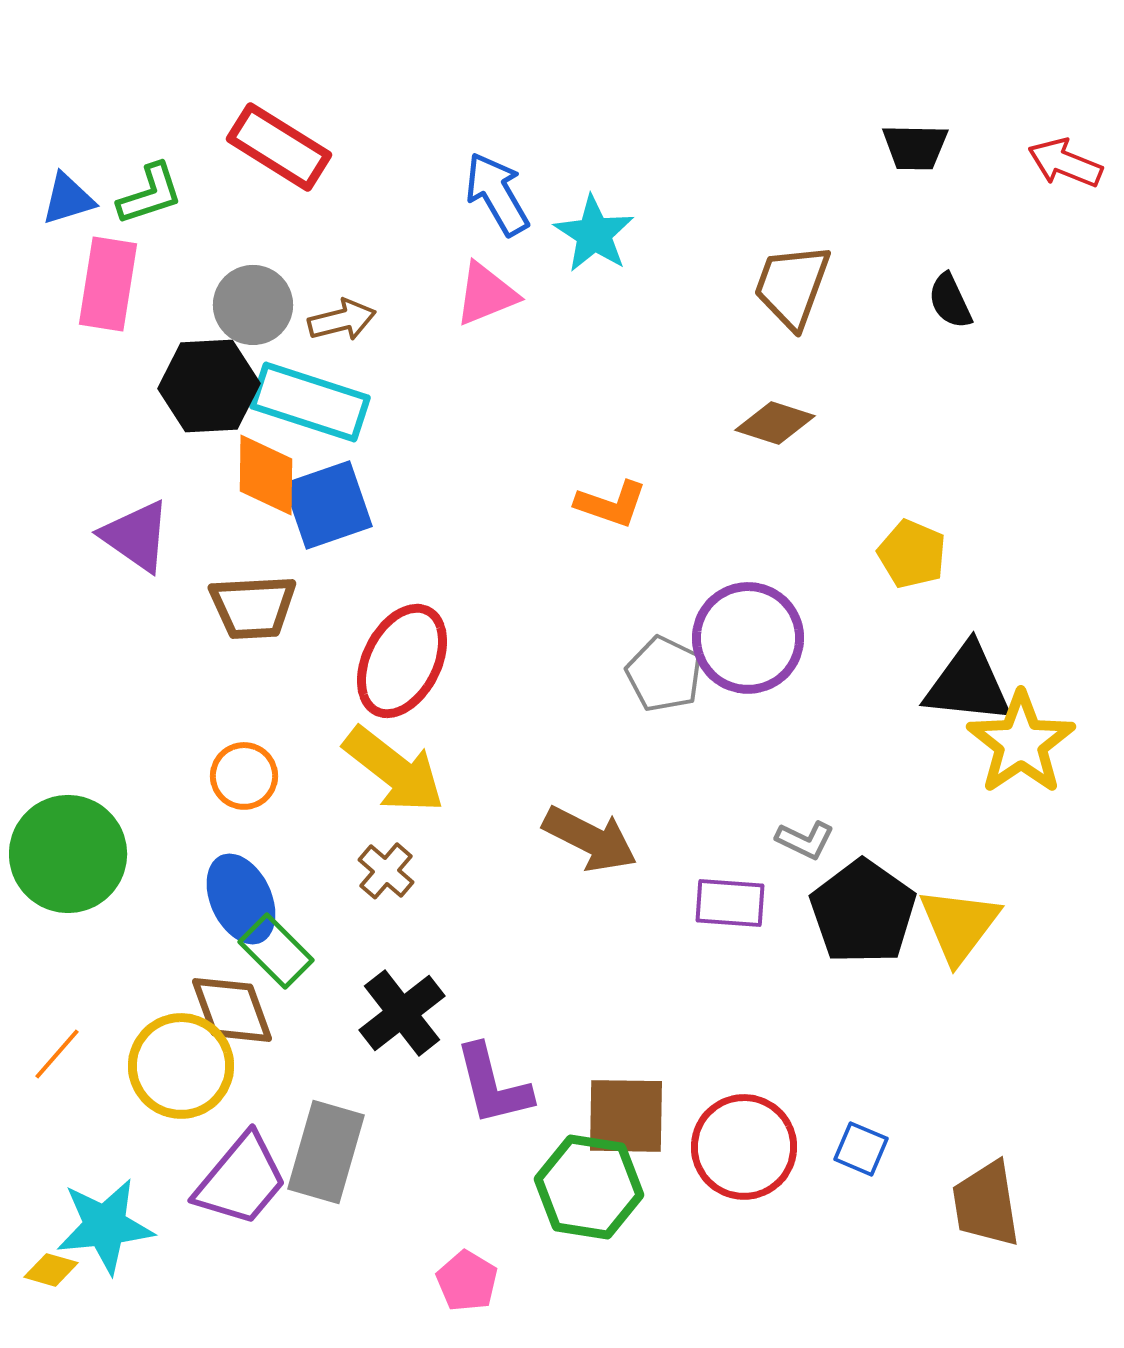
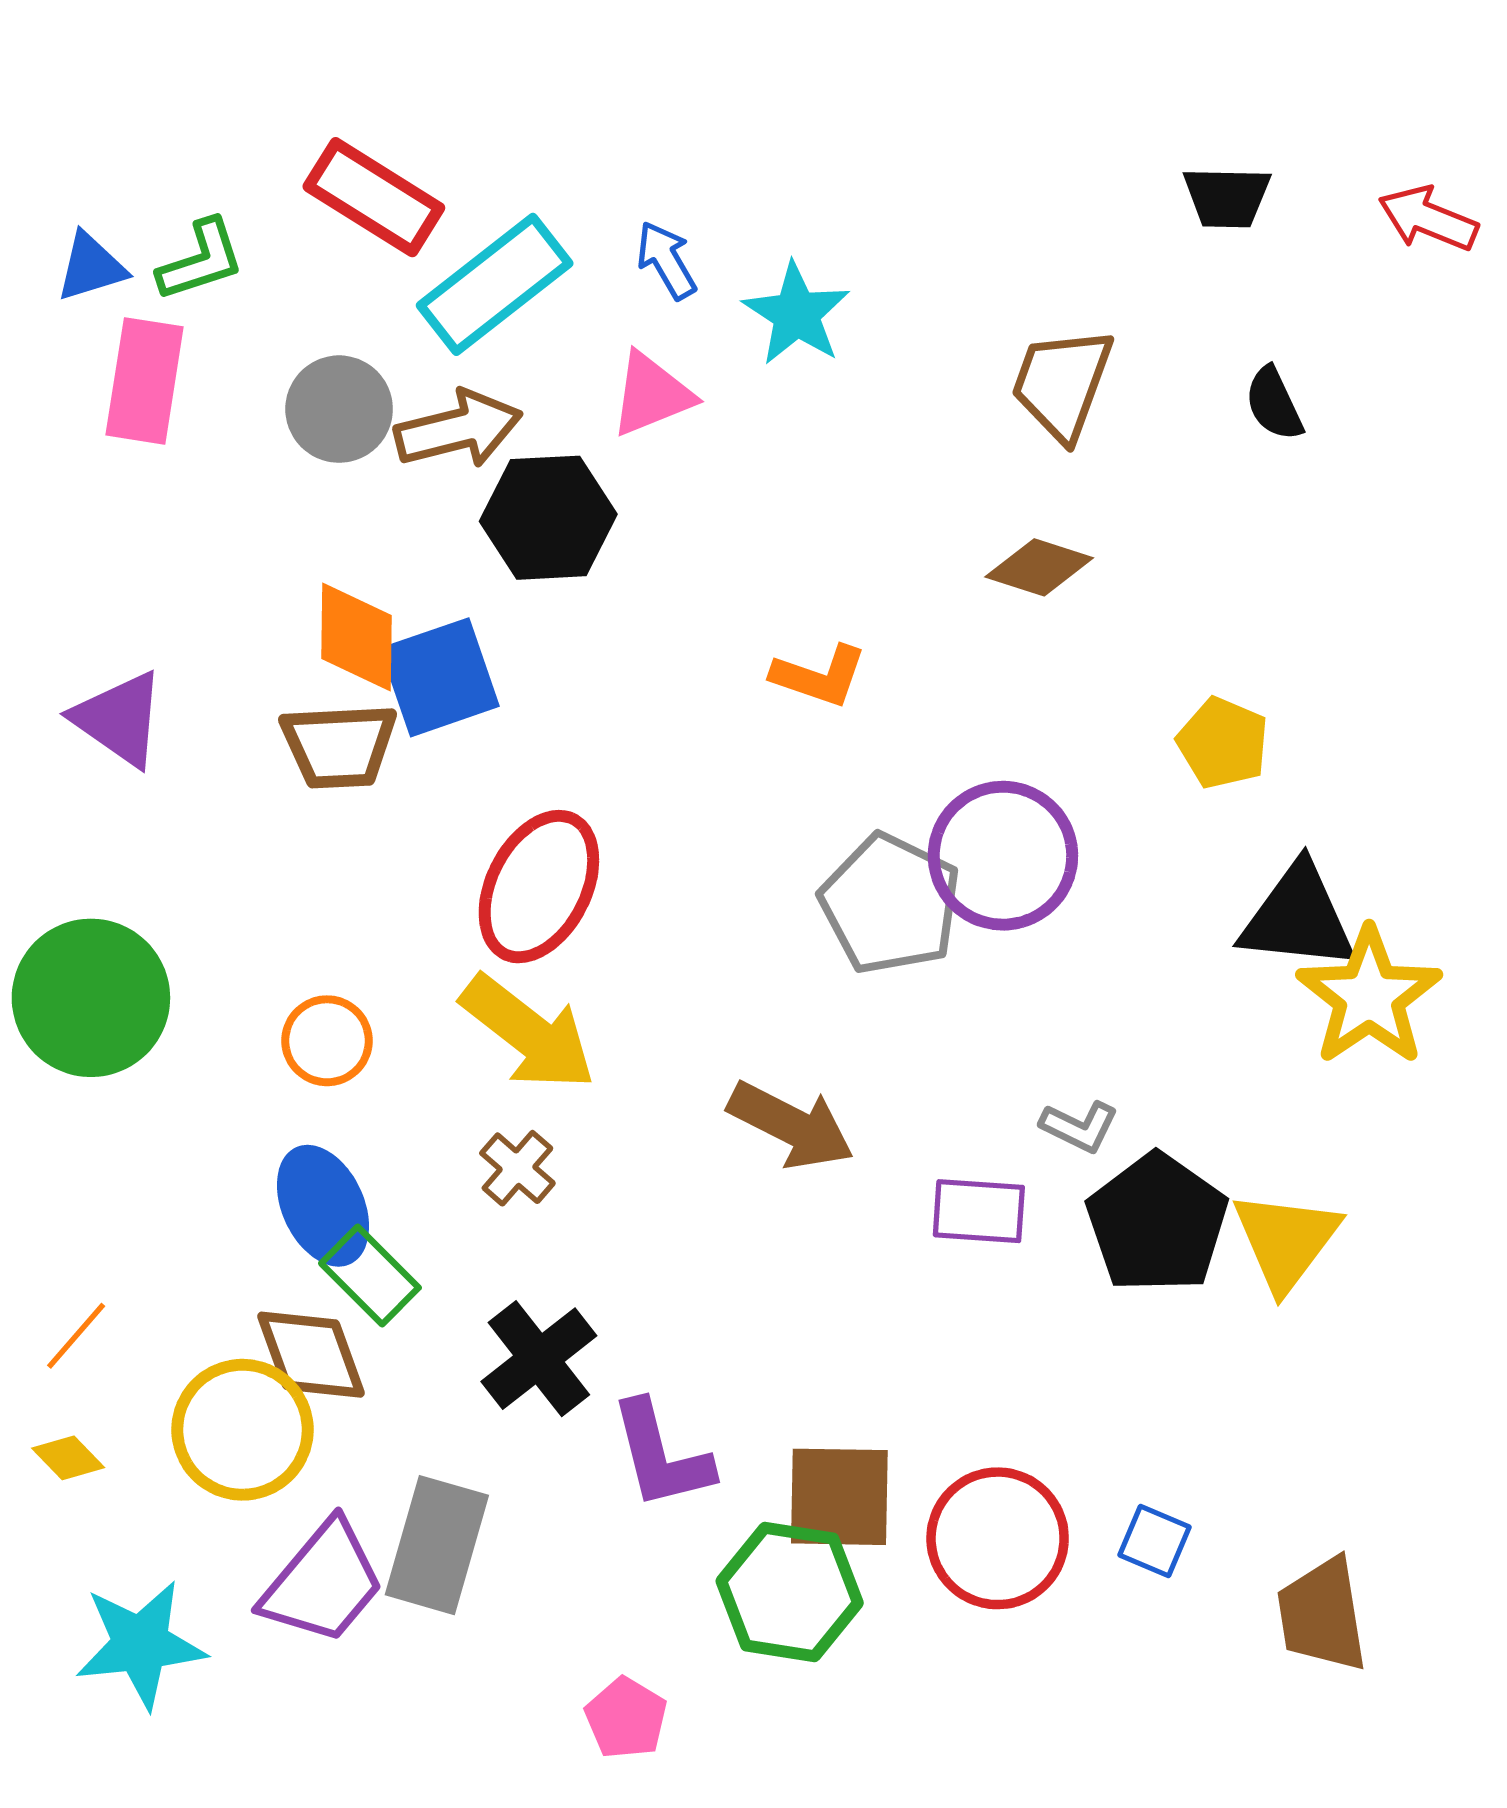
blue arrow: (497, 194) -> (666, 260), size x0.7
brown arrow: (342, 320) -> (458, 429), size x1.4
black hexagon: (209, 386) -> (548, 518), moved
cyan rectangle: (310, 402) -> (495, 284), moved, turned -56
purple triangle: (136, 536) -> (119, 719), moved
brown trapezoid: (253, 607) -> (339, 746), moved
gray pentagon: (664, 674) -> (890, 904), size x1.4
green circle: (68, 854) -> (91, 998), moved
orange line: (57, 1054) -> (76, 1336), moved
yellow diamond: (51, 1270) -> (68, 1458), moved, turned 30

